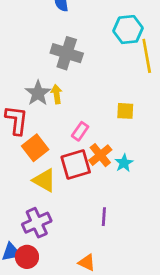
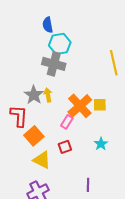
cyan hexagon: (128, 30) -> (60, 44), moved
orange cross: (100, 155) -> (80, 106), moved, size x1.4
red square: (76, 165) -> (65, 147), size x0.6

